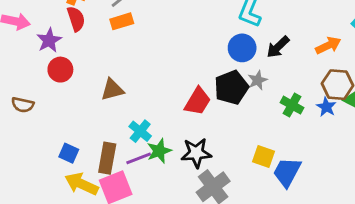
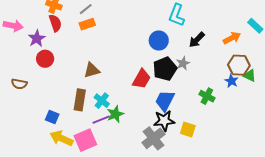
blue circle: (242, 48) -> (159, 40), moved
brown triangle: (112, 90) -> (92, 70), moved
green cross: (292, 105) -> (207, 96), moved
black star: (196, 153) -> (164, 121), moved
yellow square: (263, 157) -> (188, 130), moved
brown rectangle: (107, 158) -> (80, 100), moved
blue trapezoid: (287, 172) -> (165, 101), moved

